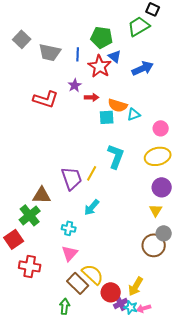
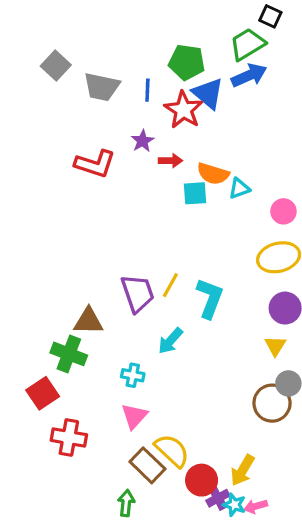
blue triangle: (115, 56) -> (208, 93), size x1.5
blue arrow: (143, 68) -> (249, 75), moved
cyan L-shape: (116, 156) -> (210, 298), moved
green cross: (30, 215) -> (69, 354), turned -30

